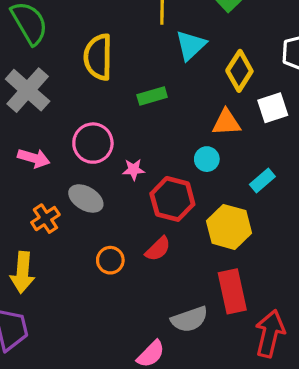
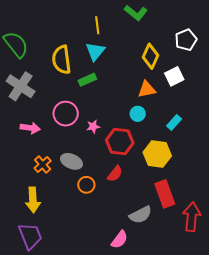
cyan triangle: (191, 45) -> (95, 51), moved
green rectangle: (152, 96) -> (87, 80), moved
gray ellipse: (86, 198) -> (71, 161), moved

